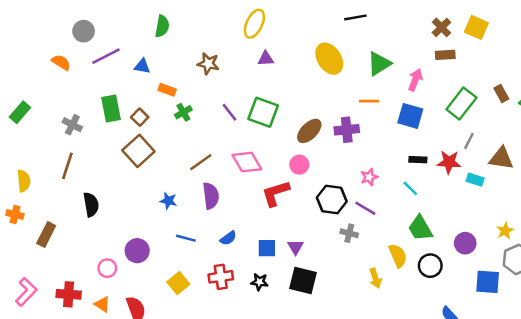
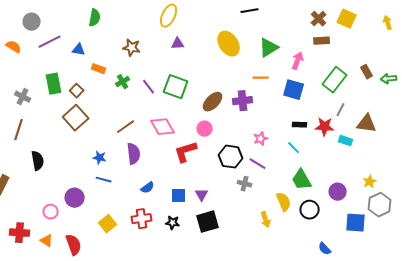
green cross: (183, 112) -> (123, 82), moved
blue line: (186, 238) -> (104, 180), moved
black square: (303, 281) -> (208, 222), turned -30

